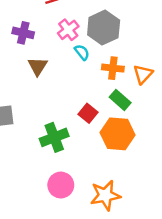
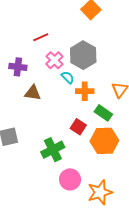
brown triangle: (38, 66) -> (33, 93), turned -48
orange cross: (113, 68) -> (85, 91), moved
pink circle: (61, 185) -> (70, 179), moved

